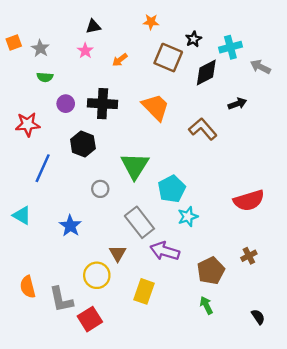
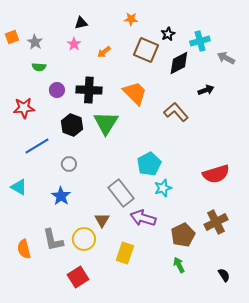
green triangle: (135, 166) -> (106, 123), moved
blue line: (43, 168) -> (37, 146), turned 35
gray circle: (100, 189) -> (69, 164), moved
brown cross: (249, 256) -> (216, 222), size x1.6
gray L-shape: (61, 300) -> (53, 240), moved

